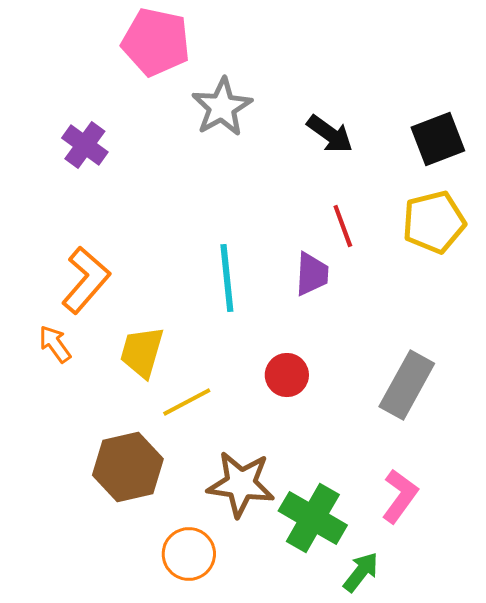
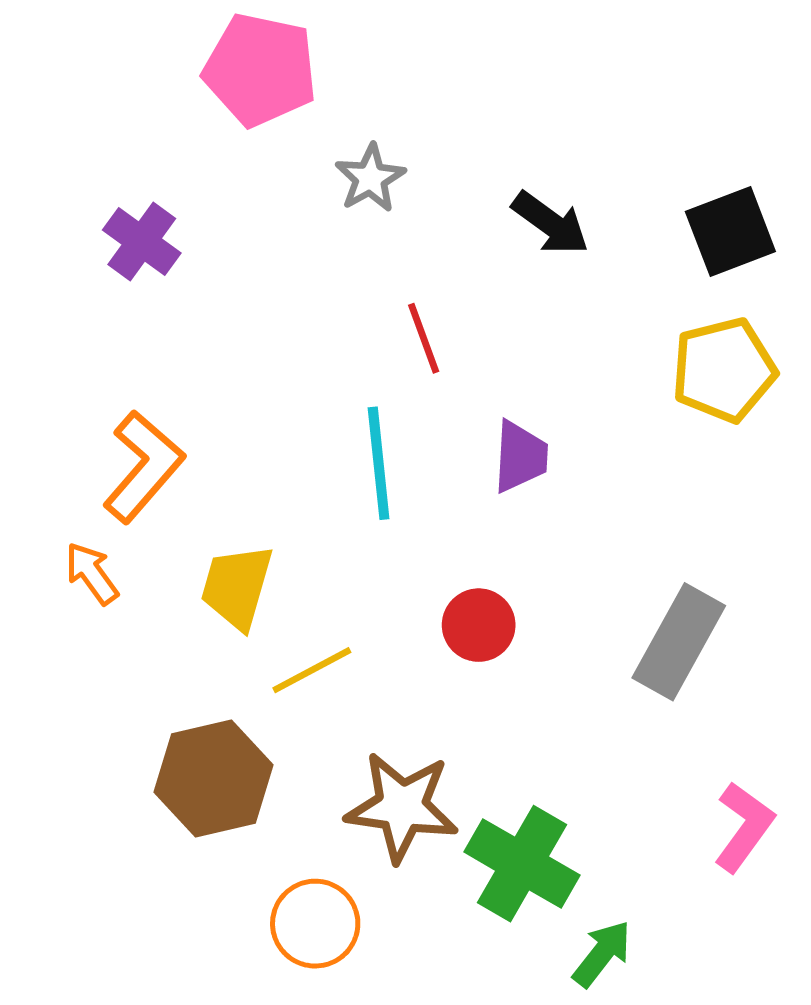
gray star: (222, 107) -> (370, 178), size x0.7
red line: (343, 226) -> (424, 338), moved
pink L-shape: (400, 496) -> (744, 827), moved

